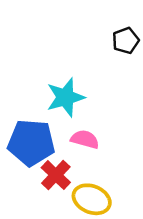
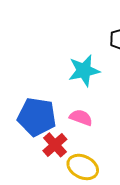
cyan star: (65, 97) -> (84, 71), moved

